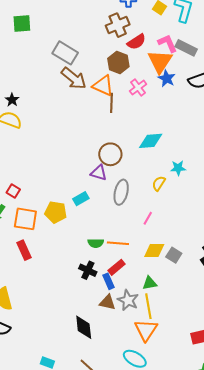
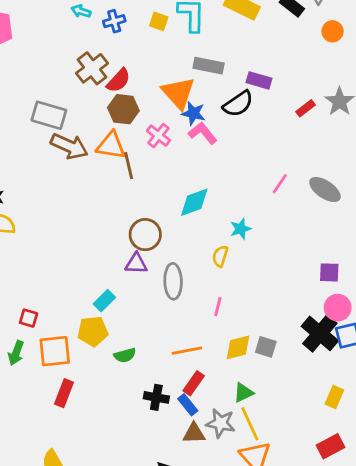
brown cross: (118, 25) -> (92, 68), moved
red semicircle: (136, 42) -> (119, 80), moved
pink L-shape: (168, 43) -> (203, 133), moved
cyan rectangle: (81, 199) -> (104, 301), moved
green semicircle: (96, 243) -> (125, 355), moved
red rectangle: (24, 250) -> (64, 393), turned 60

